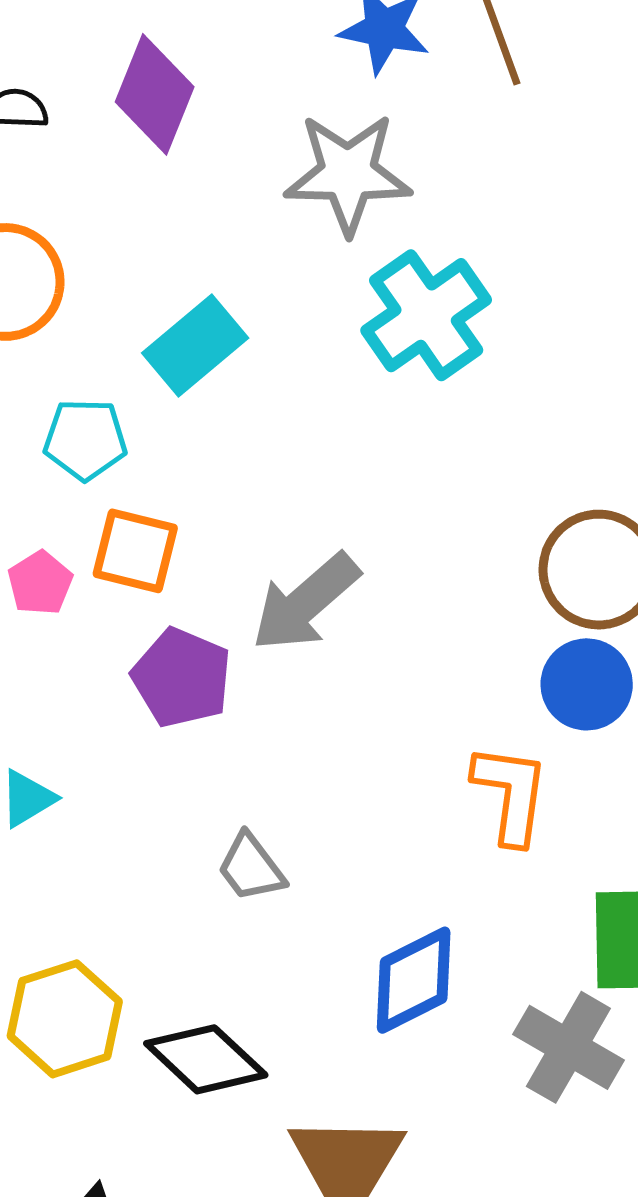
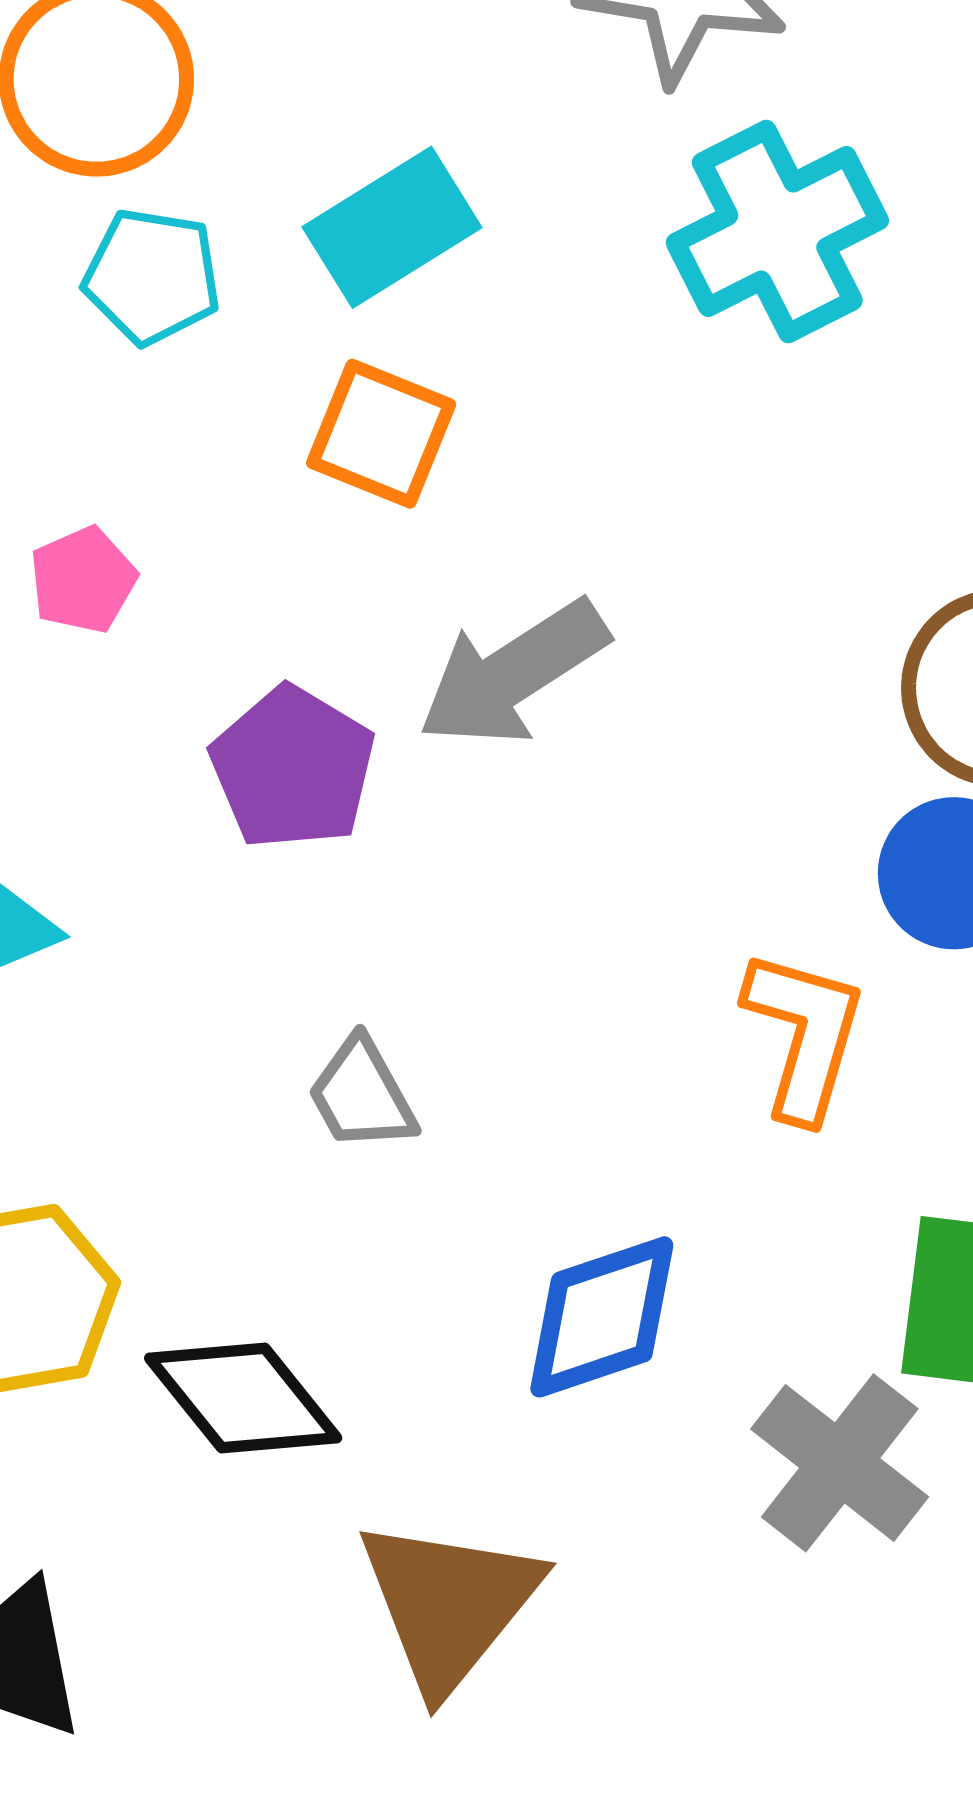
cyan pentagon: (85, 439) -> (152, 276), moved
orange square: (135, 551) -> (381, 434), moved

